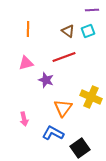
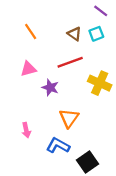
purple line: (92, 10) -> (101, 11), turned 40
orange line: (28, 29) -> (31, 32), turned -35
yellow cross: (91, 97) -> (100, 83), moved

